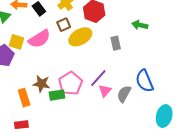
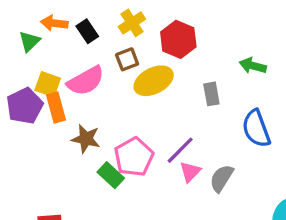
blue semicircle: (144, 81) -> (256, 129), moved
brown star: (41, 84) -> (86, 139), moved
green rectangle: (57, 95) -> (111, 175), turned 49
orange rectangle: (24, 98) -> (56, 107), moved

